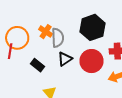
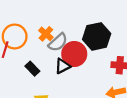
gray semicircle: (58, 38) -> (58, 42), turned 42
red circle: (91, 61) -> (74, 54), moved

